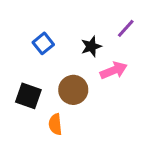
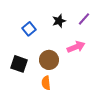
black star: (91, 46) -> (59, 21), moved
orange semicircle: (55, 124) -> (46, 83), moved

